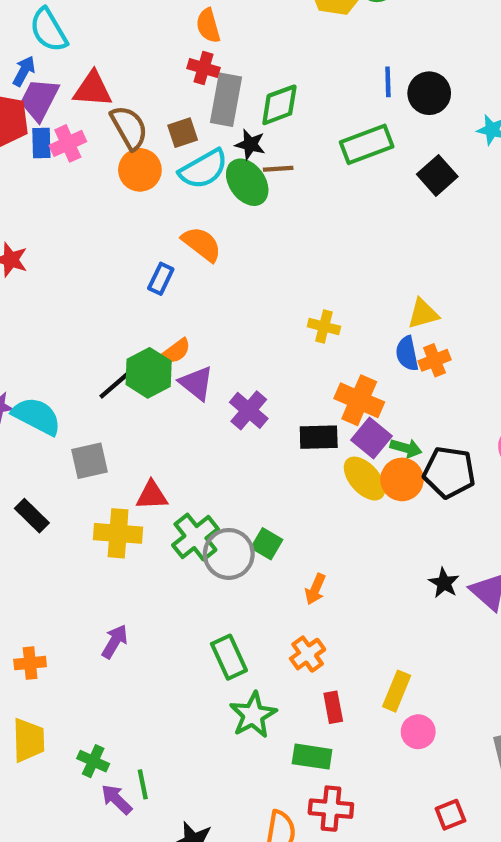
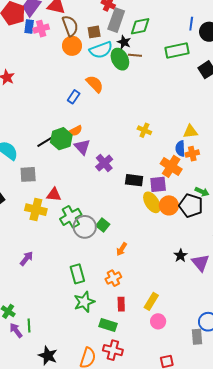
orange cross: (359, 400) -> (171, 166), moved
purple square: (372, 438) -> (158, 184), turned 36
green arrow: (406, 448) -> (202, 192), moved

